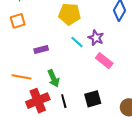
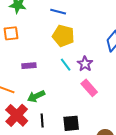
green arrow: (53, 78) -> (36, 96), turned 78
red cross: (38, 101) -> (17, 115), turned -35

